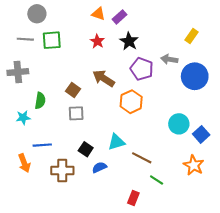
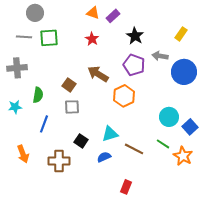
black star: (129, 41) -> (135, 36), moved
cyan star: (23, 118) -> (15, 107), moved
blue line: (42, 145) -> (44, 124), moved, turned -66
blue semicircle: (99, 167) -> (104, 157), moved
green line: (157, 180) -> (163, 144), moved

